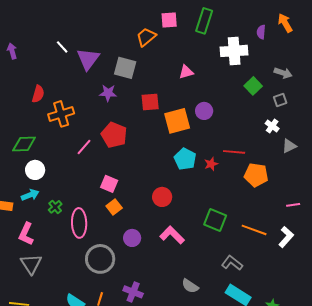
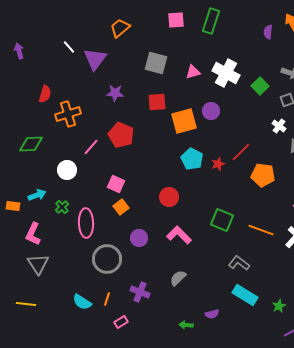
orange trapezoid: (146, 37) -> (120, 28), moved
white cross: (234, 51) -> (226, 73), moved, turned 32
gray square: (125, 68) -> (156, 63), moved
red line: (234, 152) -> (241, 152), turned -50
white circle: (35, 170) -> (67, 170), moved
gray semicircle: (190, 286) -> (178, 278), moved, turned 102

